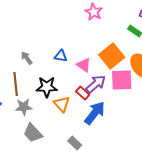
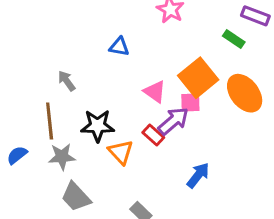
blue triangle: (61, 56) -> (119, 47), moved
pink square: (122, 80) -> (190, 102), moved, size x0.6
blue arrow: (95, 113) -> (198, 175), moved, size x0.7

